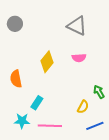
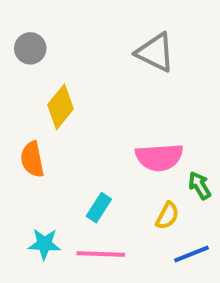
pink semicircle: (79, 58) -> (159, 157), moved, size x1.6
yellow diamond: (47, 62) -> (60, 107), moved
cyan rectangle: (37, 103) -> (99, 208), moved

